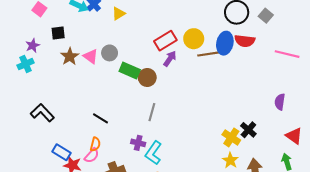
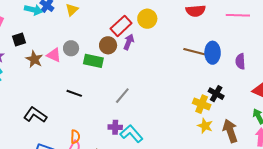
blue ellipse: (225, 43) -> (213, 53), moved
brown line: (209, 54) -> (194, 52), moved, turned 35
brown circle: (147, 77) -> (108, 45), moved
gray line: (152, 112) -> (122, 96), turned 36
black L-shape: (42, 113) -> (35, 115), moved
black line: (101, 118) -> (74, 93), moved
cyan L-shape: (153, 153) -> (131, 134), turned 115

